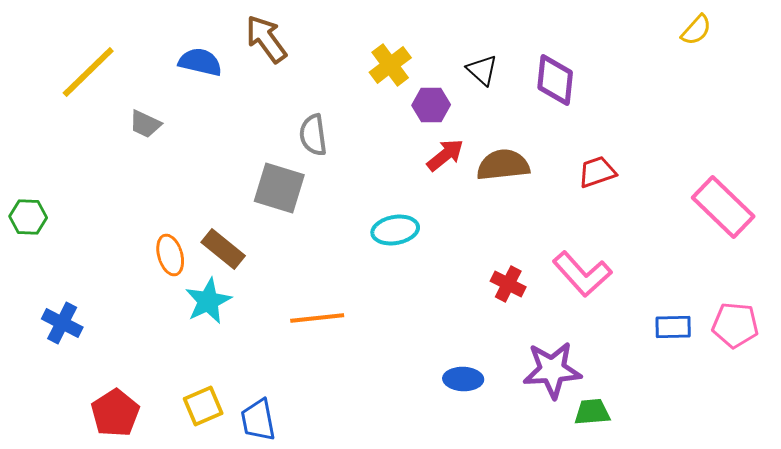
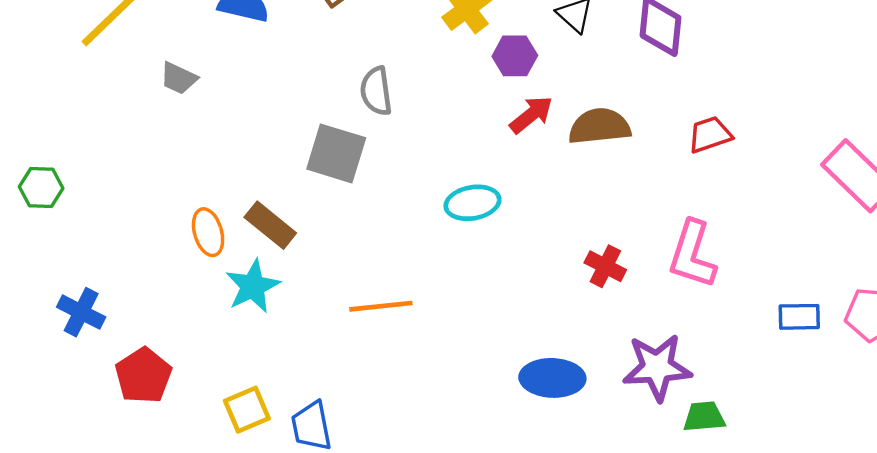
pink L-shape: (582, 274) -> (692, 254), turned 60
blue ellipse: (463, 379) -> (552, 378), size x1.4
red pentagon: (115, 413) -> (143, 376), moved

